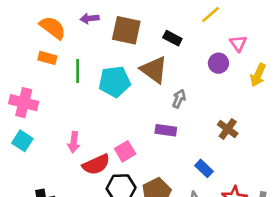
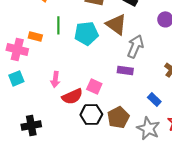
orange rectangle: (47, 58) -> (35, 36), moved
gray arrow: (179, 99) -> (135, 46), size x1.6
cyan square: (22, 141) -> (16, 78), turned 35
pink square: (125, 151) -> (94, 86), turned -35

